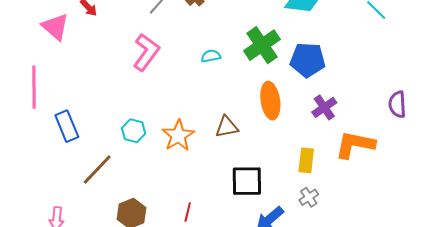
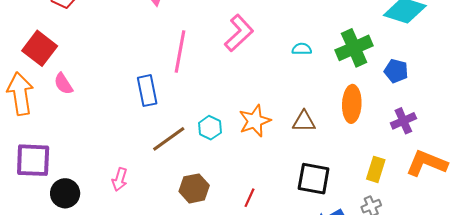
blue pentagon: (308, 60) -> (396, 71), size x0.7
pink line: (34, 87) -> (180, 52), moved
cyan hexagon: (134, 131) -> (210, 128), moved

